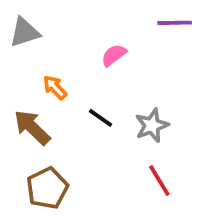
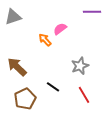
orange arrow: (55, 87) -> (45, 40), moved
black line: (100, 118) -> (53, 87), moved

